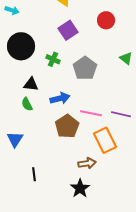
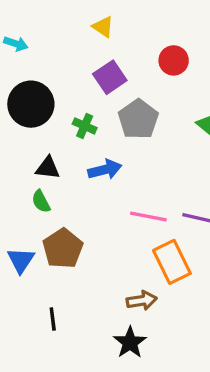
gray pentagon: (85, 68) -> (138, 119), moved
blue arrow: (60, 98) -> (105, 170), moved
brown pentagon: (67, 126) -> (63, 248), moved

